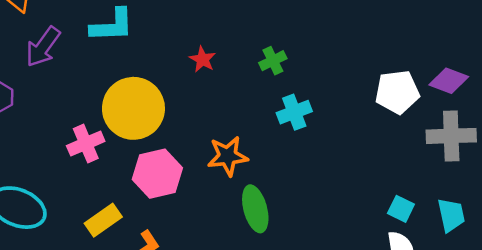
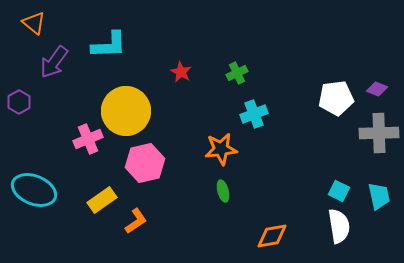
purple diamond: (449, 81) -> (377, 89), size x0.7
orange star: (228, 156) -> (221, 149), moved
green ellipse: (255, 209) -> (223, 191), size x0.6

